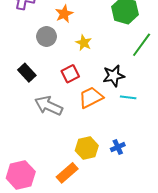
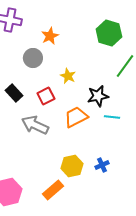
yellow star: (84, 43) -> (68, 76), moved
red square: (70, 74) -> (46, 96), moved

